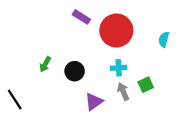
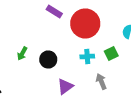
green square: (146, 85) -> (111, 54), moved
gray arrow: (123, 92) -> (101, 82), moved

